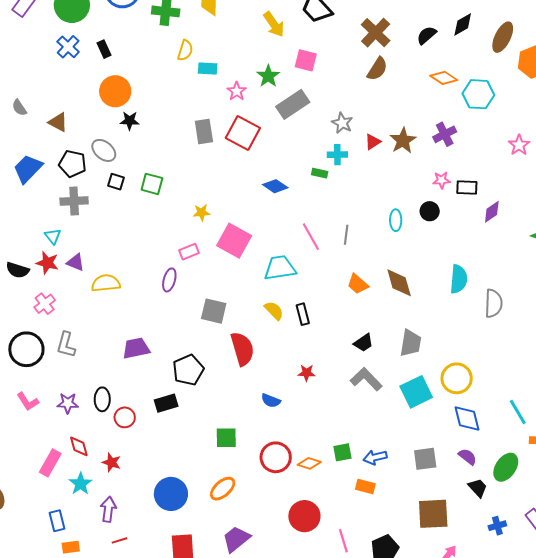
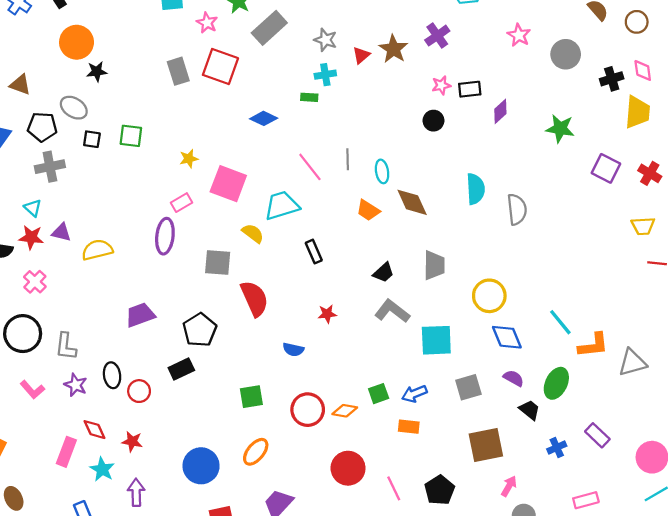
cyan ellipse: (396, 220) -> (382, 171), moved
purple ellipse: (169, 280) -> (165, 236), size x1.4
yellow semicircle: (274, 311) -> (253, 233), moved
gray L-shape: (66, 345) -> (66, 346), moved
cyan square: (416, 392) -> (436, 340), moved, turned 32
purple star: (68, 403) -> (76, 385), turned 30

